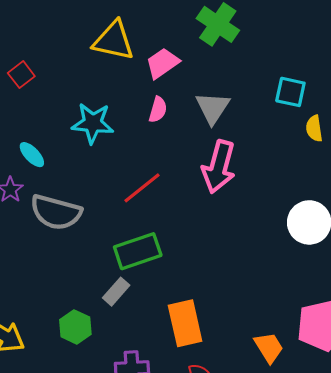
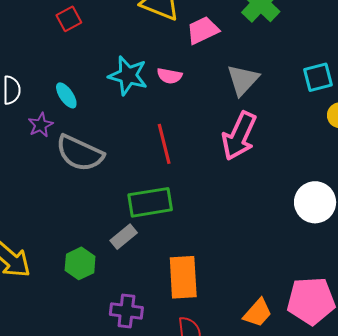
cyan square: (290, 92) -> (318, 77), turned -36
pink semicircle: (158, 110) -> (169, 76), moved, turned 75
red line: (142, 188) -> (164, 144), turned -75
orange trapezoid: (269, 347) -> (258, 313), turned 64

